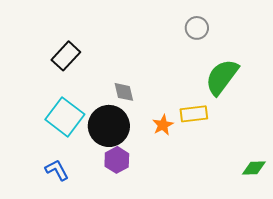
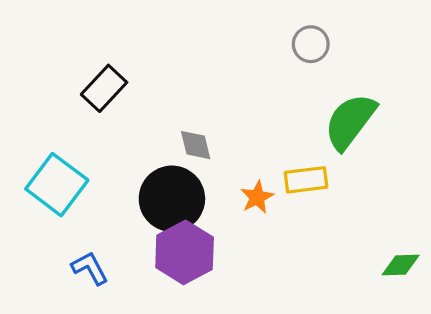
cyan square: (65, 117) -> (57, 185), moved
purple hexagon: (117, 160) -> (185, 252), size x1.5

